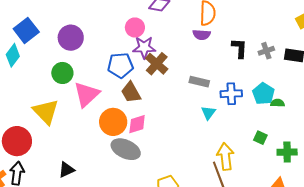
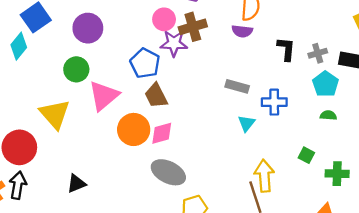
brown cross: (157, 64) -> (193, 27), moved, turned 30
blue pentagon: (120, 65) -> (145, 63), turned 30
cyan pentagon: (263, 94) -> (325, 84), moved
gray ellipse: (126, 149) -> (168, 172), moved

